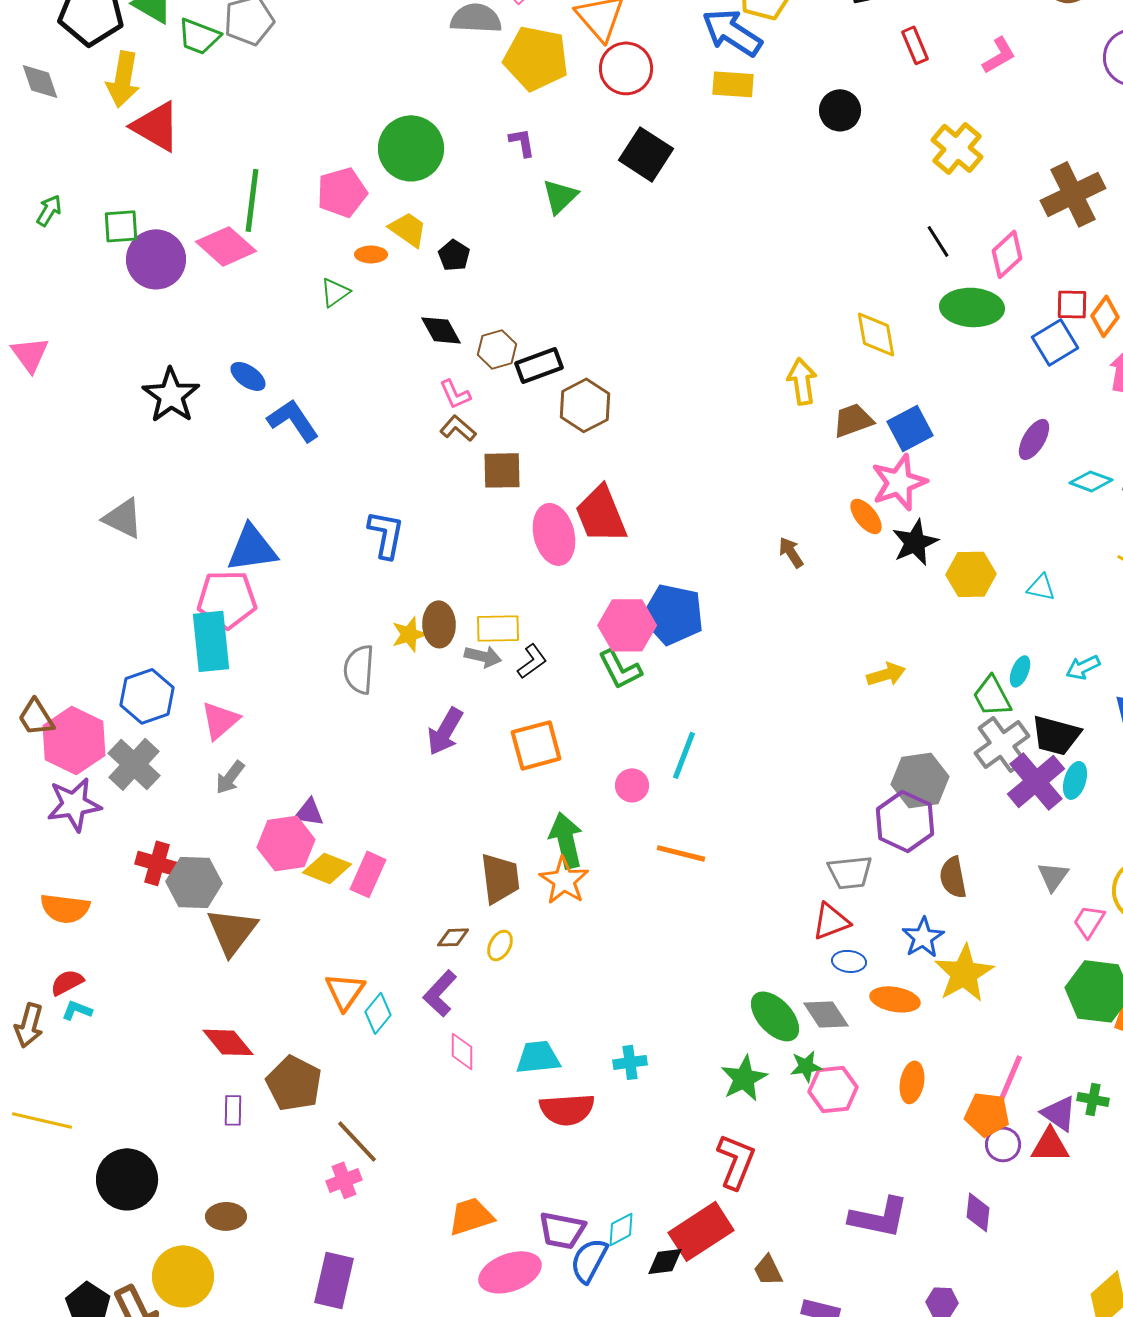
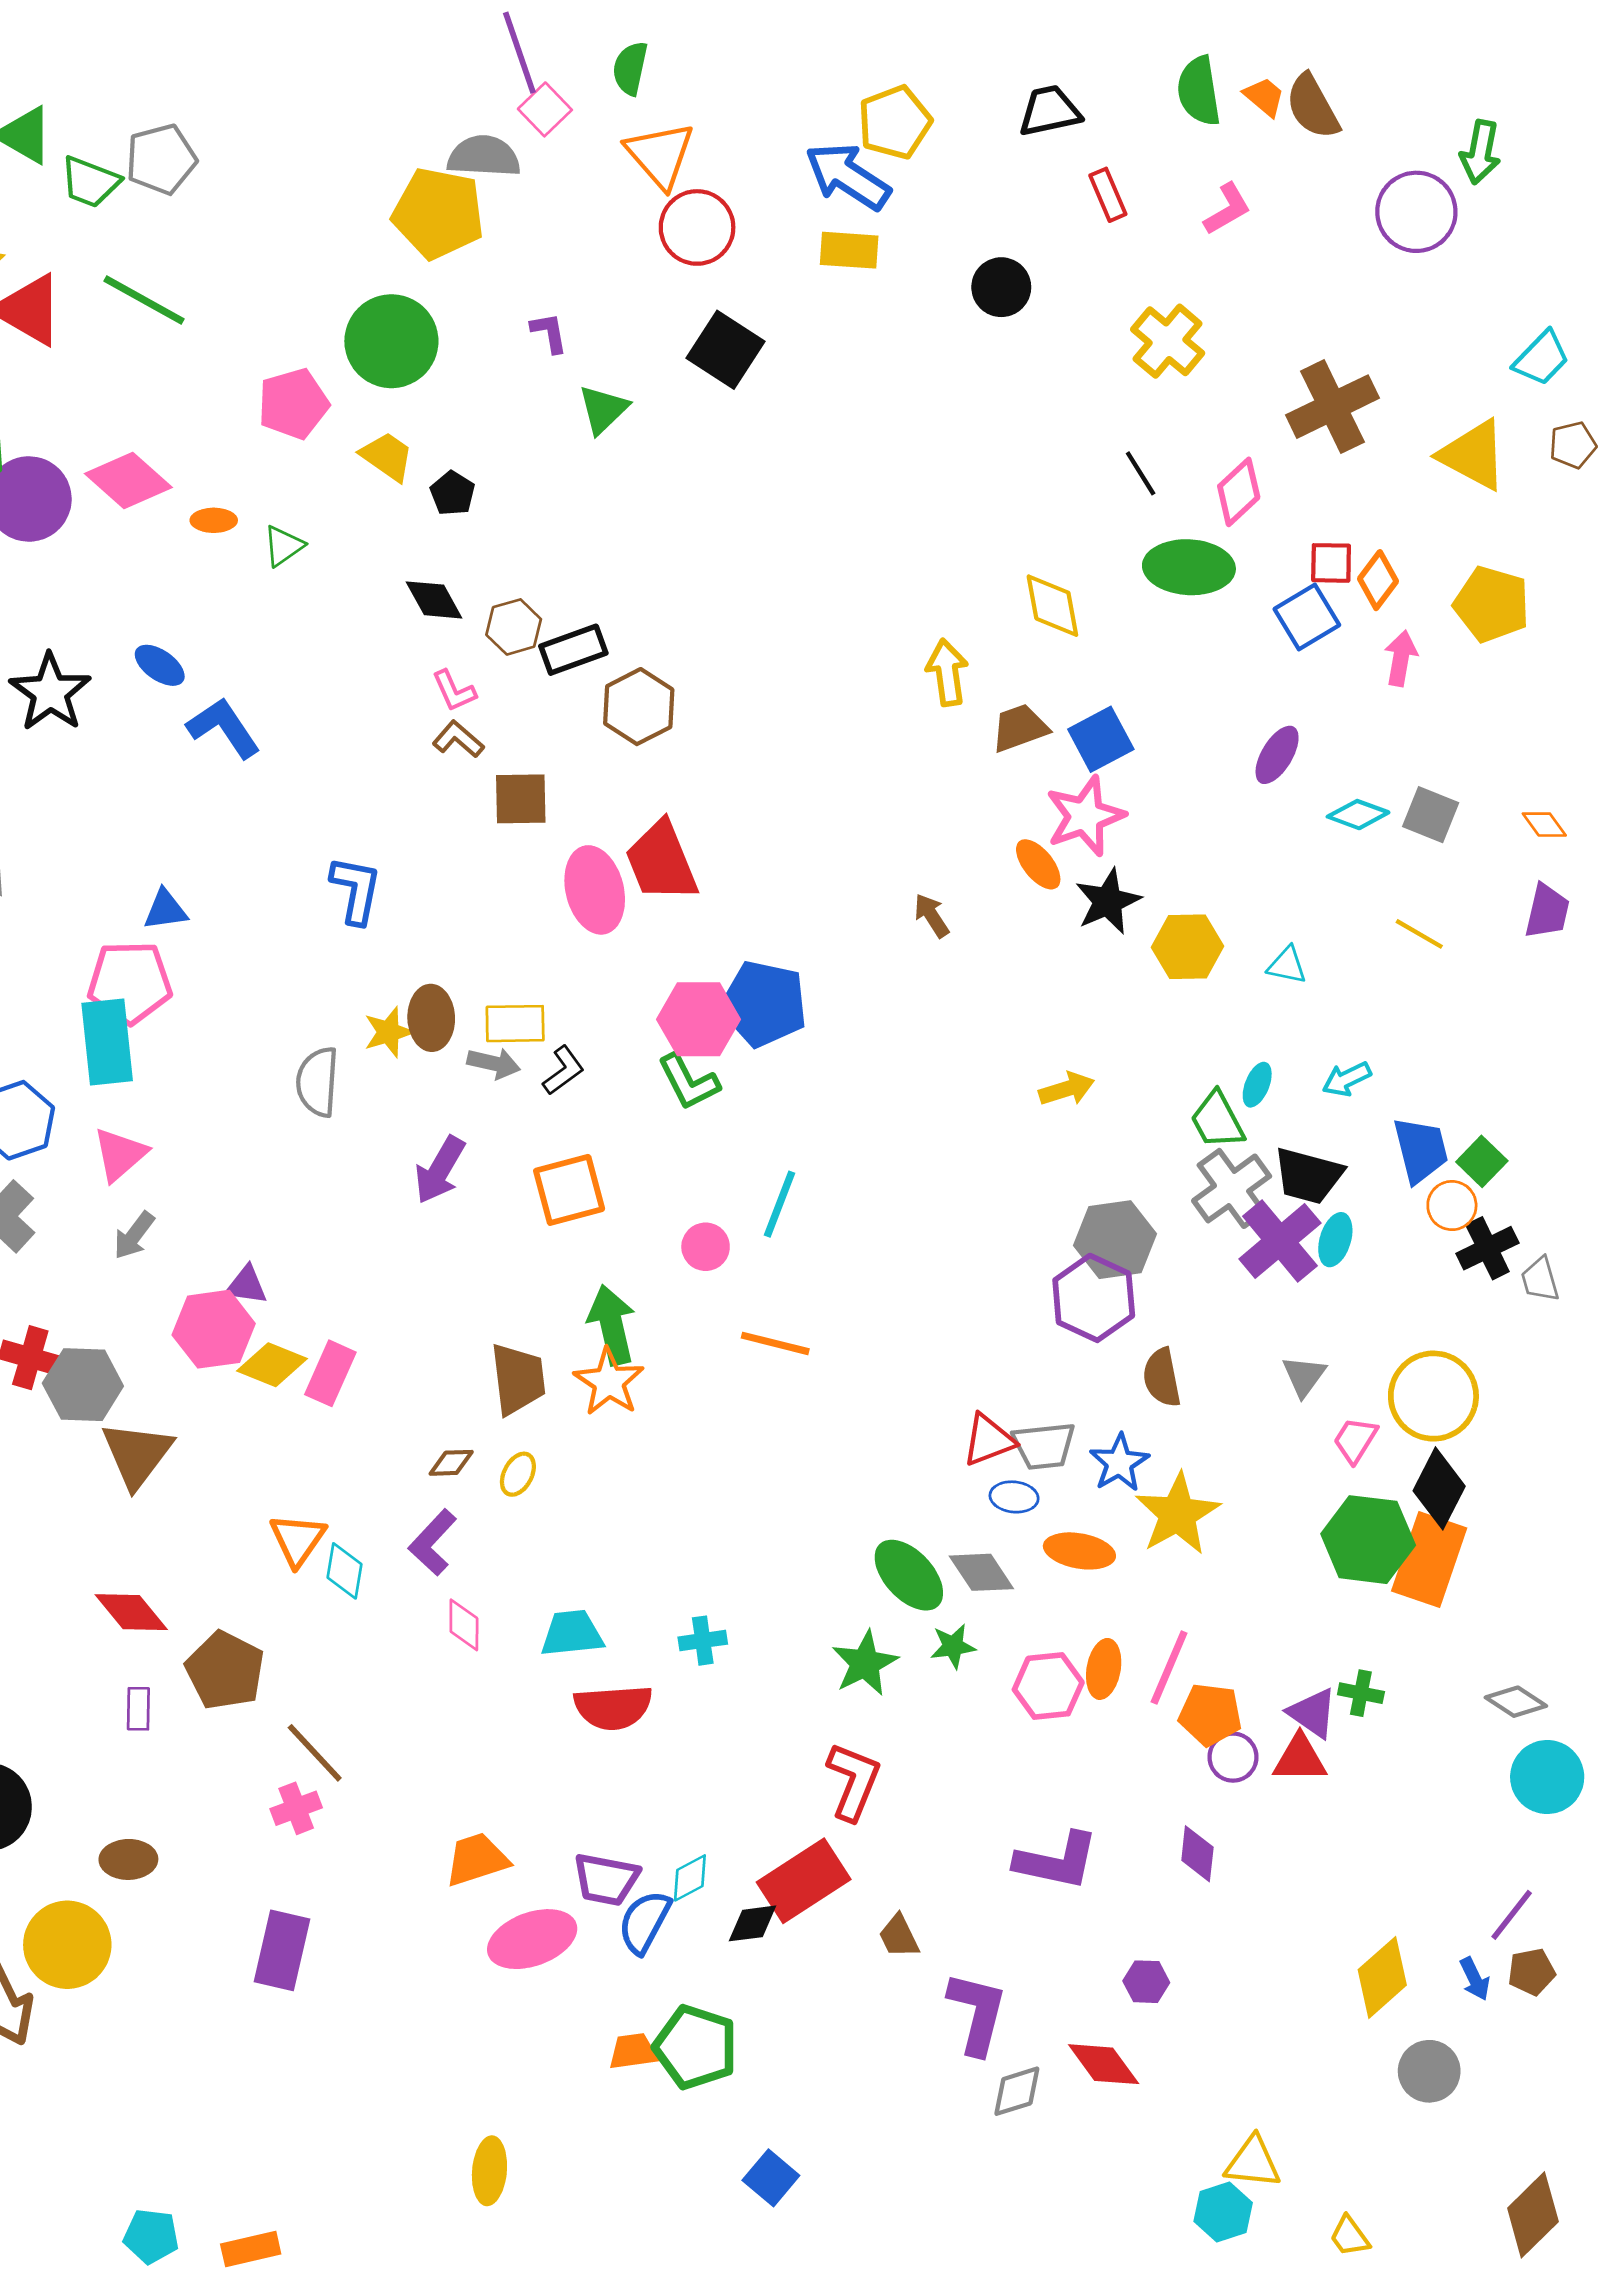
yellow pentagon: (536, 58) -> (438, 213), moved
green line: (252, 200) -> (144, 300), moved, turned -68
orange ellipse: (371, 254) -> (214, 520), moved
blue triangle: (252, 548) -> (165, 910), size x0.6
gray trapezoid: (850, 872) -> (1044, 1446), moved
cyan diamond: (378, 1013) -> (344, 1571), turned -30
pink line: (1009, 1081) -> (1169, 1668), moved
pink hexagon: (833, 1089) -> (1048, 1686), moved

